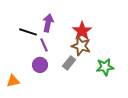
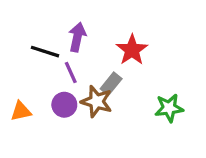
brown star: (81, 46) -> (97, 101), moved
gray rectangle: (69, 63) -> (111, 84), moved
orange triangle: (13, 81) -> (21, 111), moved

